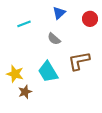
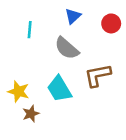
cyan line: (24, 24) -> (30, 30), turned -64
gray semicircle: (54, 39) -> (67, 48), size x1.5

